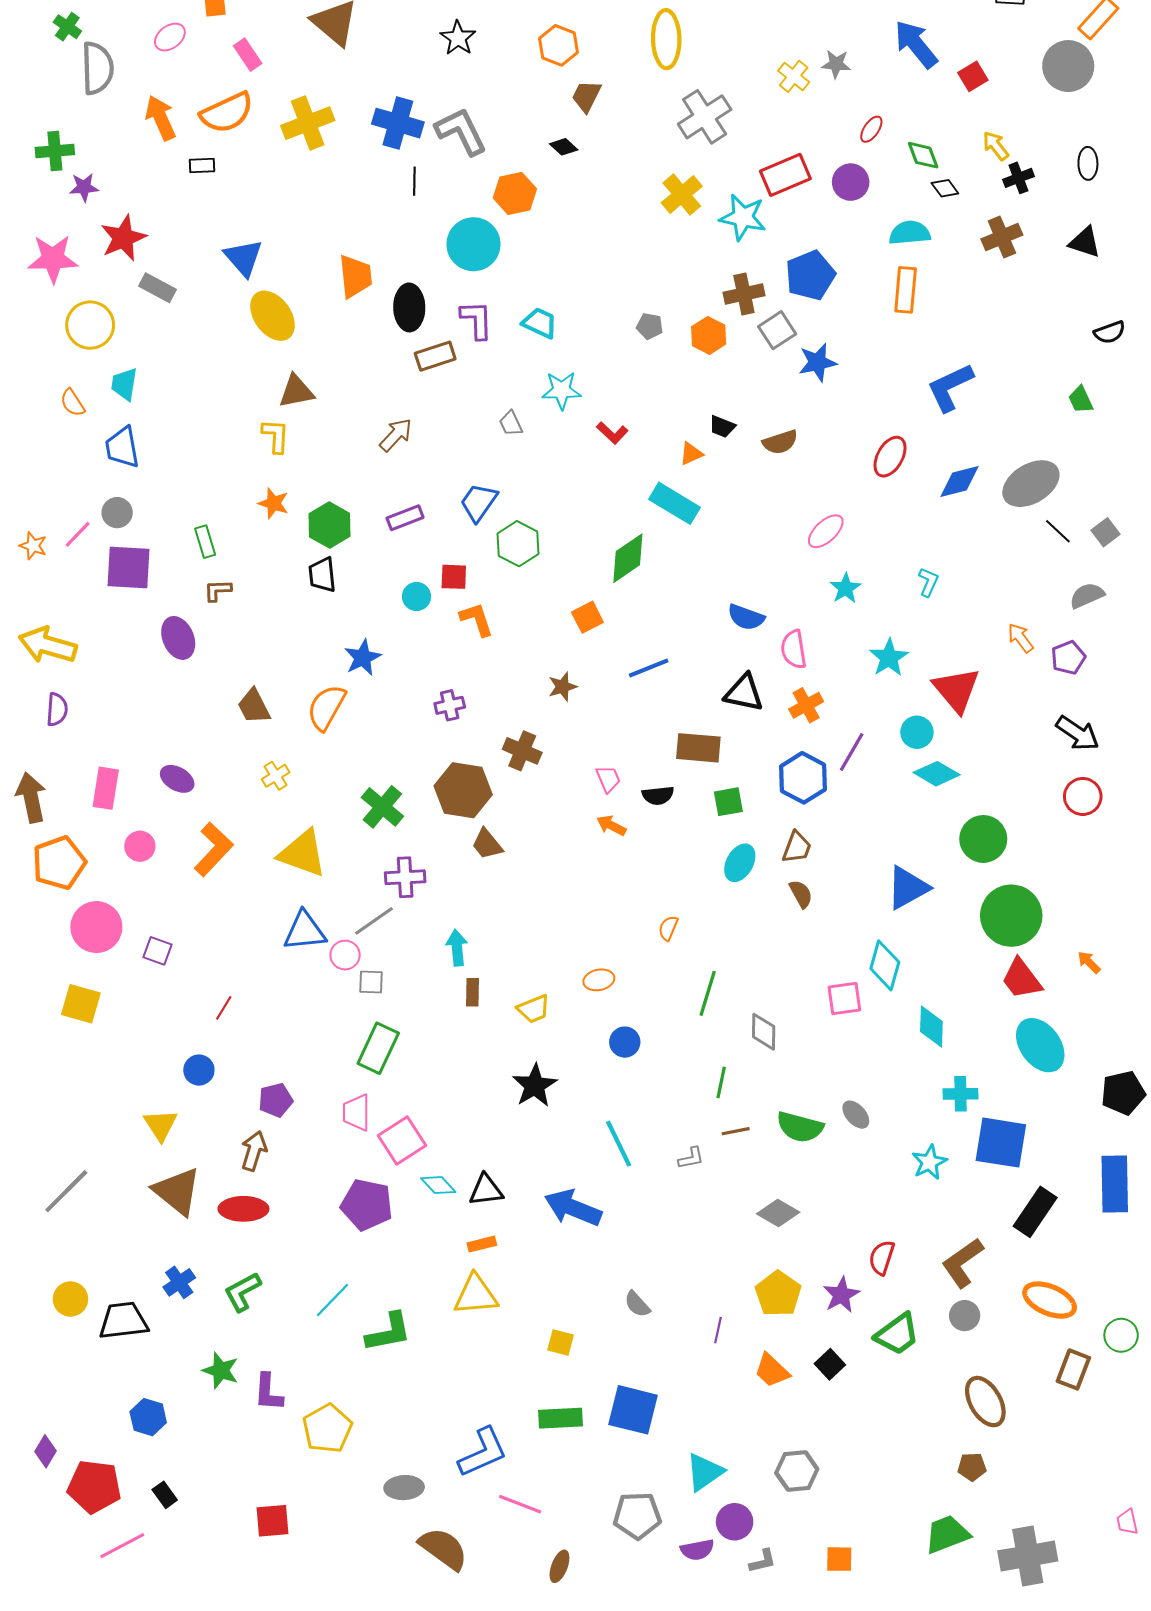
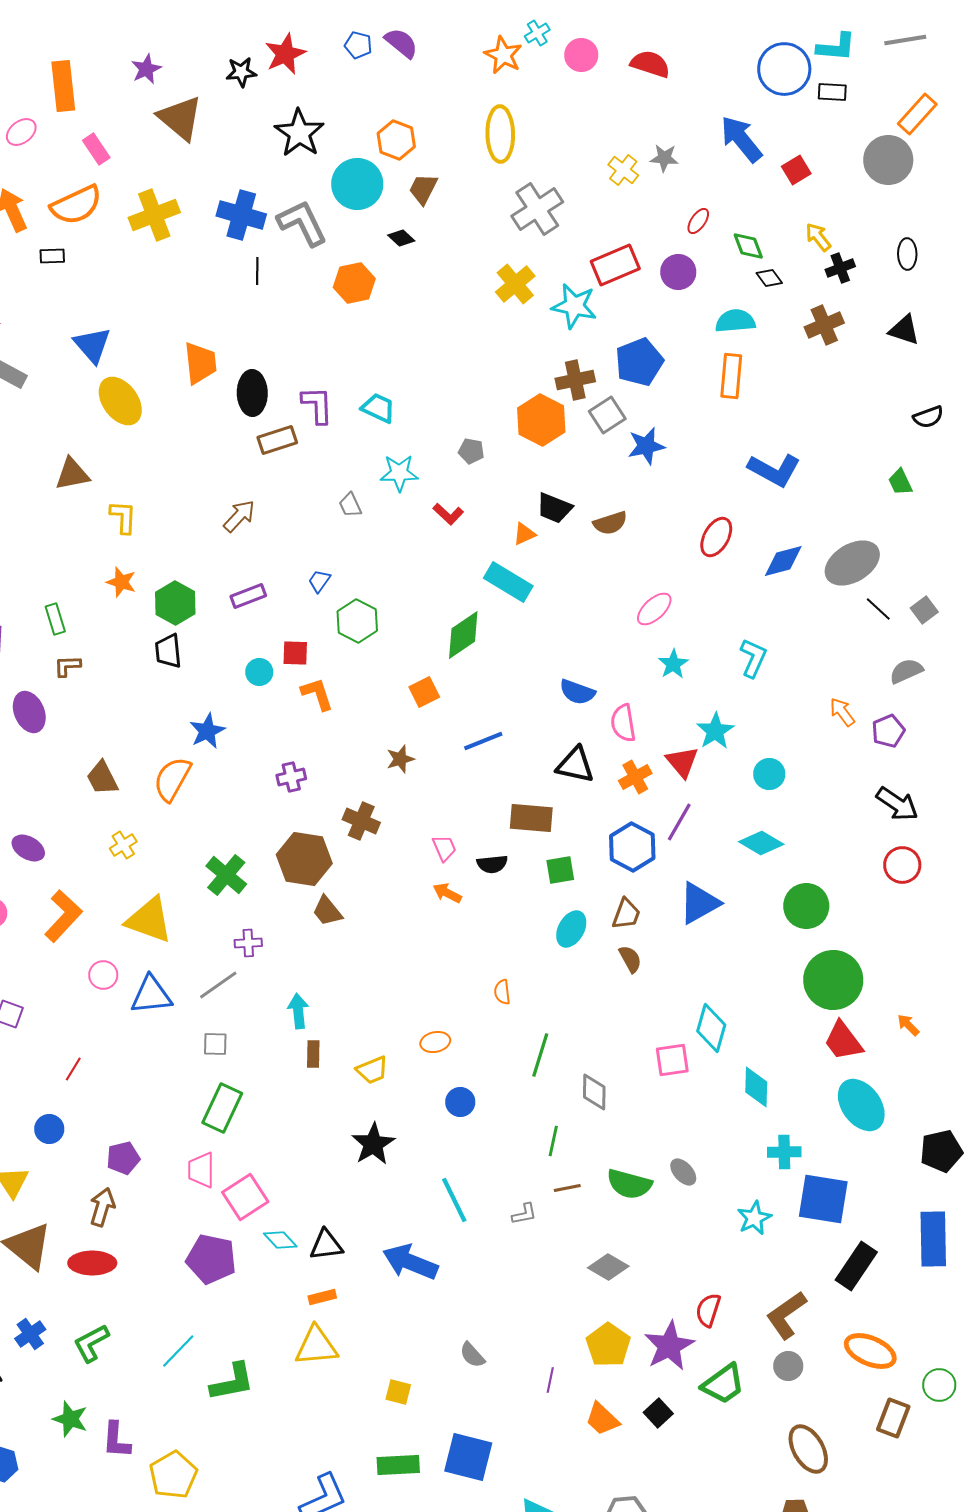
black star: (458, 38) -> (299, 133), size x1.4
cyan circle: (473, 244) -> (357, 184), moved
gray pentagon: (650, 326) -> (471, 451), moved
orange hexagon: (709, 335) -> (541, 420), size x1.4
blue L-shape: (950, 387) -> (774, 470), turned -126
brown triangle: (296, 391) -> (72, 474), moved
black trapezoid: (722, 427) -> (554, 508), size x1.4
blue trapezoid: (479, 502) -> (319, 581), size x0.6
cyan L-shape: (928, 582) -> (753, 658), size x1.4
red triangle: (956, 690) -> (682, 762), moved, size x0.7
cyan circle: (917, 732) -> (769, 774), moved
purple cross: (405, 877) -> (248, 943), size x0.7
blue triangle: (908, 888) -> (699, 903), moved
orange semicircle: (668, 928) -> (502, 992), turned -30
pink circle: (345, 955) -> (103, 975), moved
purple star: (841, 1295) -> (669, 1346), size x1.4

